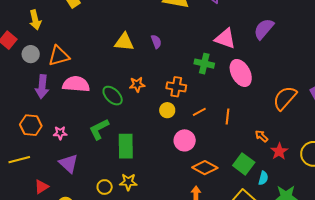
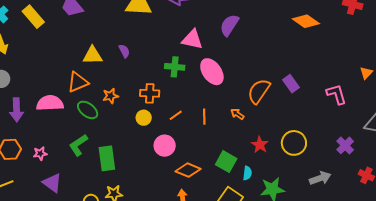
orange triangle: (59, 56) -> (78, 82), moved
orange arrow: (261, 136) -> (237, 114), moved

